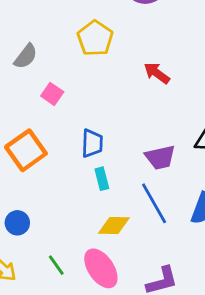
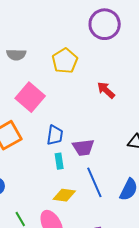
gray semicircle: (26, 56) -> (16, 55), moved, turned 48
pink square: (52, 94) -> (30, 97), size x1.8
purple trapezoid: (160, 157) -> (83, 147), moved

